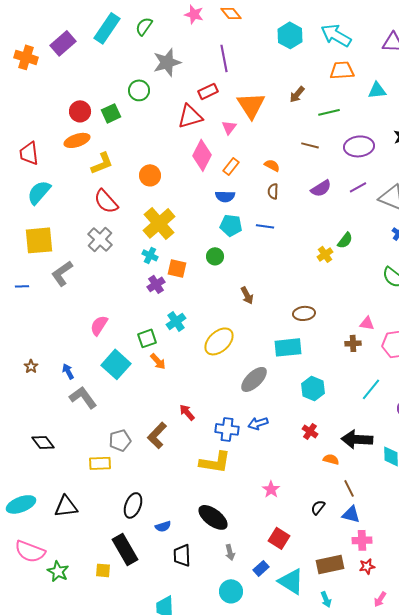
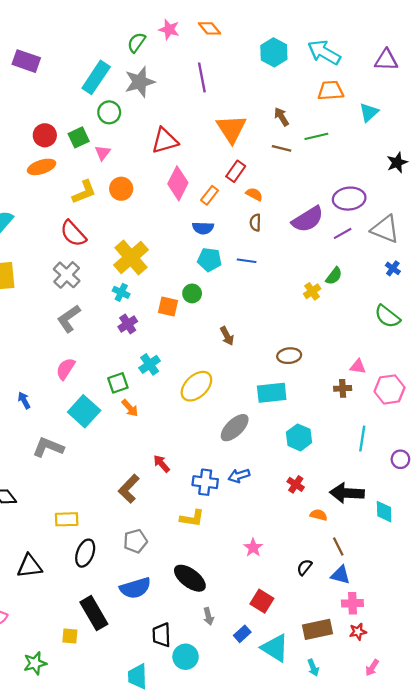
green semicircle: (144, 26) -> (136, 43), moved
cyan rectangle: (107, 28) -> (96, 77), moved
purple rectangle: (63, 43) -> (26, 61), turned 60
cyan triangle: (377, 90) -> (369, 112), turned -36
red rectangle: (208, 91) -> (236, 171), moved, turned -30
brown arrow: (297, 94) -> (282, 117), turned 108
pink triangle: (229, 127) -> (103, 153), moved
brown line: (310, 145) -> (282, 148), moved
purple ellipse: (359, 146) -> (349, 199), moved
yellow L-shape: (102, 163) -> (84, 192), moved
orange circle: (150, 175) -> (121, 189), moved
purple line: (358, 187) -> (343, 233), moved
purple semicircle: (321, 188) -> (308, 219), size x1.4
orange square: (177, 268) -> (168, 307), moved
gray L-shape: (62, 273) -> (69, 319), moved
blue arrow: (68, 371) -> (24, 400), moved
cyan line: (371, 389) -> (362, 439), turned -30
gray L-shape: (83, 397) -> (48, 447), turned -32
gray pentagon: (120, 440) -> (135, 541), moved
yellow L-shape: (215, 462) -> (192, 518), size x0.7
black ellipse: (133, 505) -> (85, 553), moved
blue semicircle: (163, 526) -> (135, 588), size x1.8
black trapezoid: (182, 555) -> (162, 635), moved
green star: (58, 571) -> (35, 663), moved, turned 30
cyan circle: (231, 591) -> (186, 657), moved

